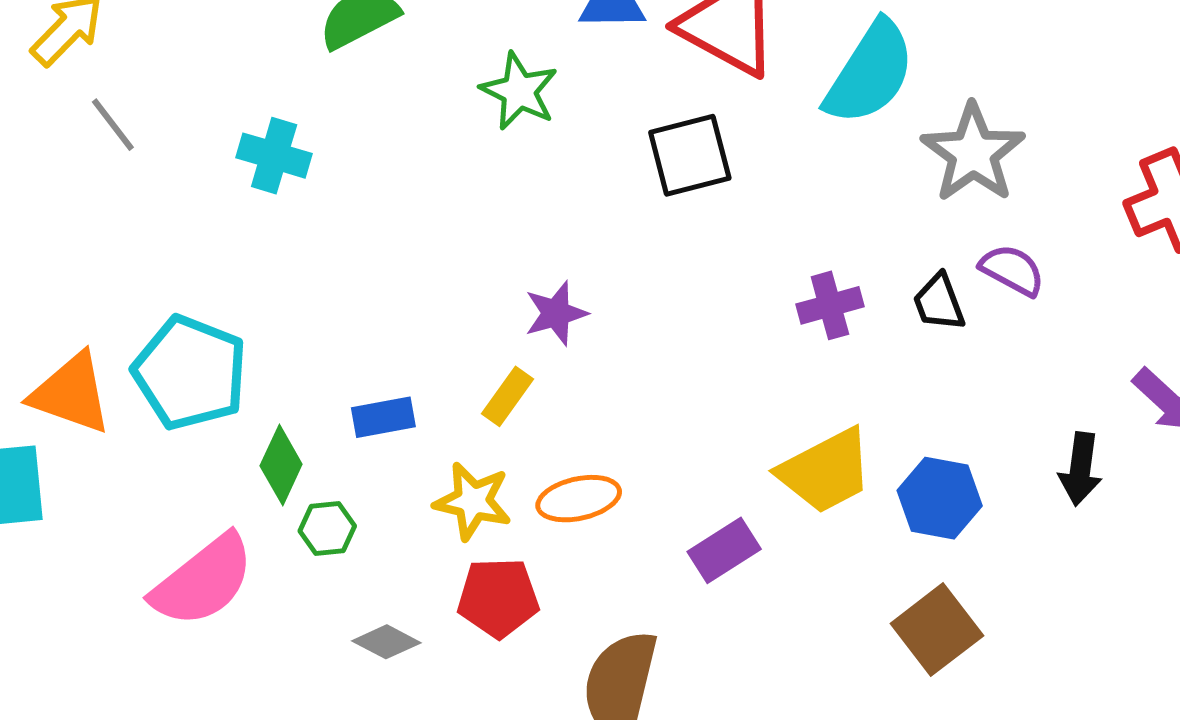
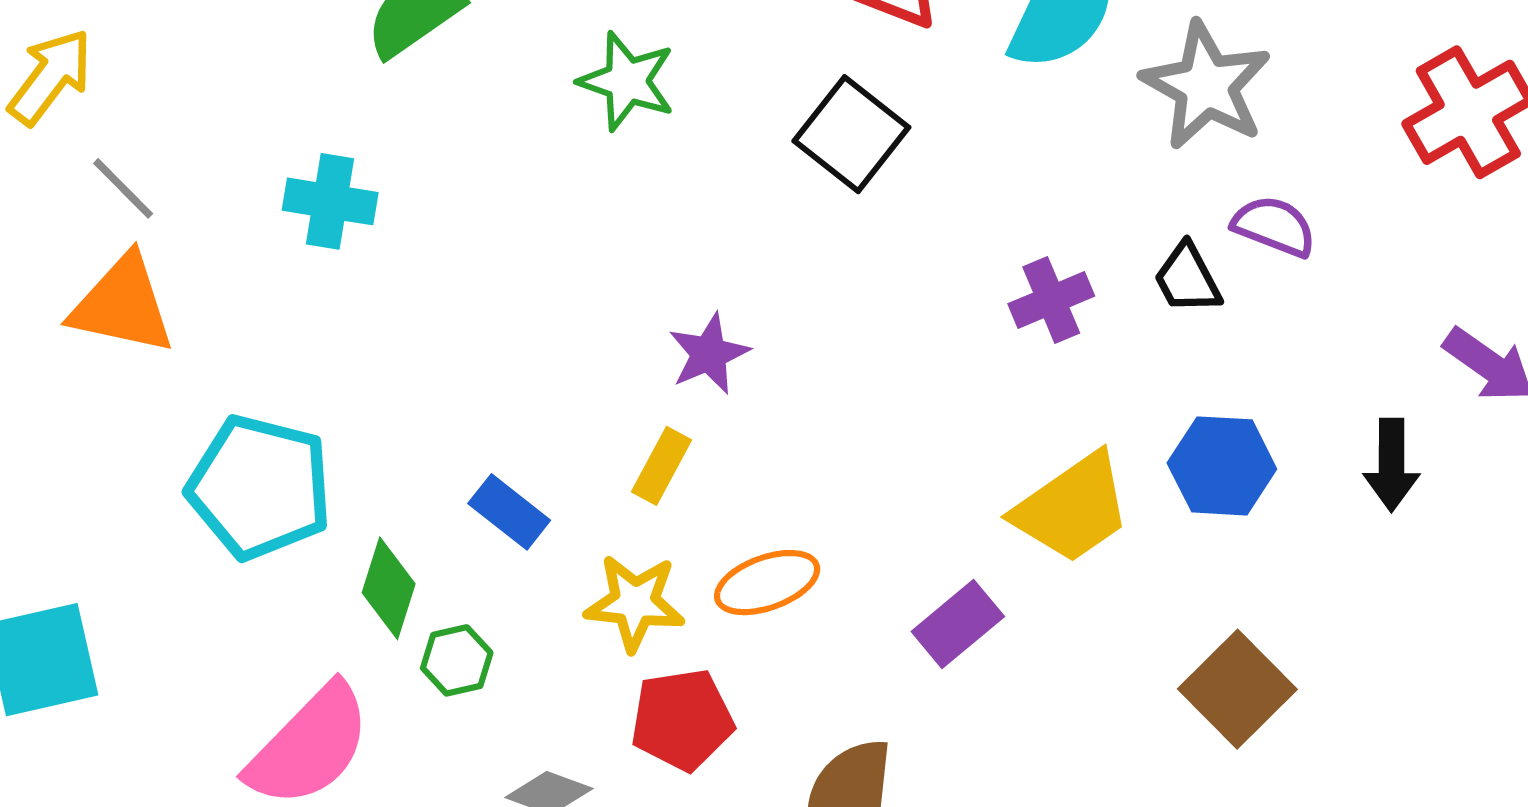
black square: (690, 155) -> (851, 134), turned -30
orange triangle: (71, 393) -> (122, 305), moved
blue rectangle: (383, 417) -> (509, 512), turned 56
blue hexagon: (940, 498) -> (1222, 466), moved

